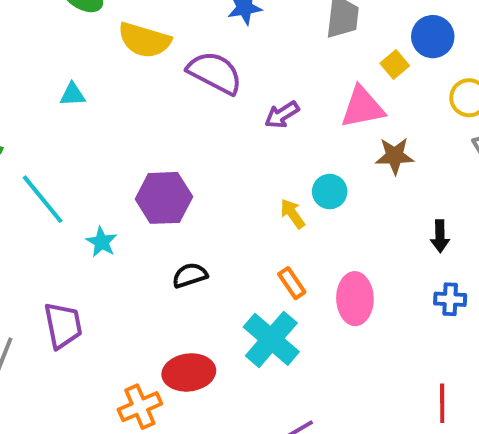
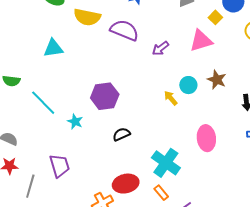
cyan triangle: (73, 95) -> (53, 48), size x1.5
brown star: (395, 156) -> (217, 80), moved, turned 30
orange rectangle: (292, 283) -> (161, 193), moved

